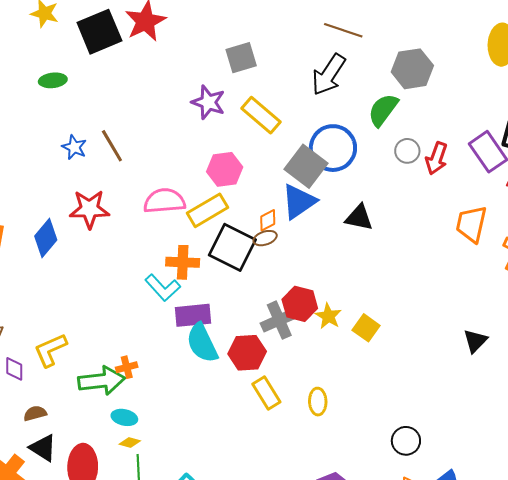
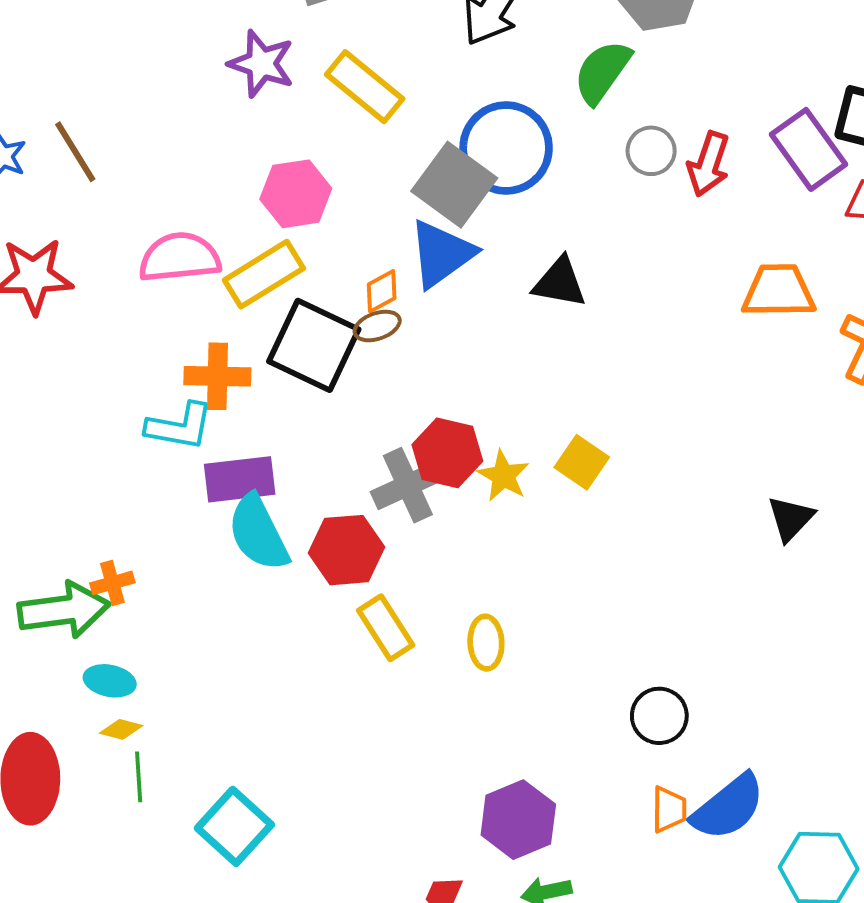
orange trapezoid: (471, 224) -> (779, 291), turned 78
cyan L-shape: (163, 288) -> (180, 426), turned -36
yellow square: (366, 328) -> (582, 462), moved

